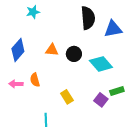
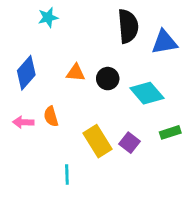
yellow rectangle: (67, 97) -> (97, 141), size x1.5
purple square: (101, 100) -> (130, 143), moved

